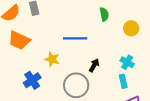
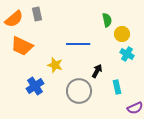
yellow circle: (131, 28) -> (122, 34), moved
cyan cross: (127, 62) -> (127, 54), moved
cyan rectangle: (123, 81) -> (117, 87), moved

